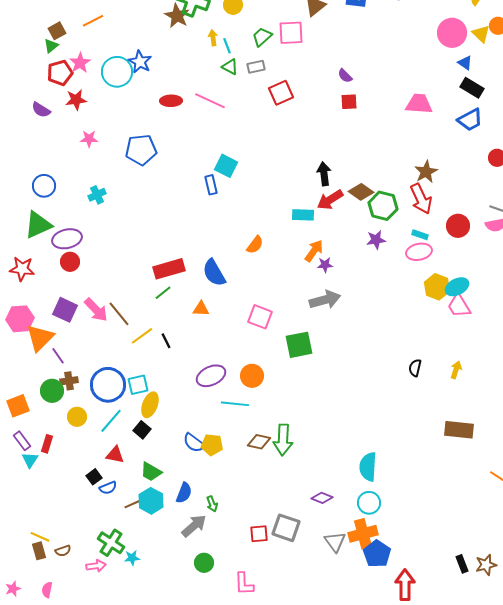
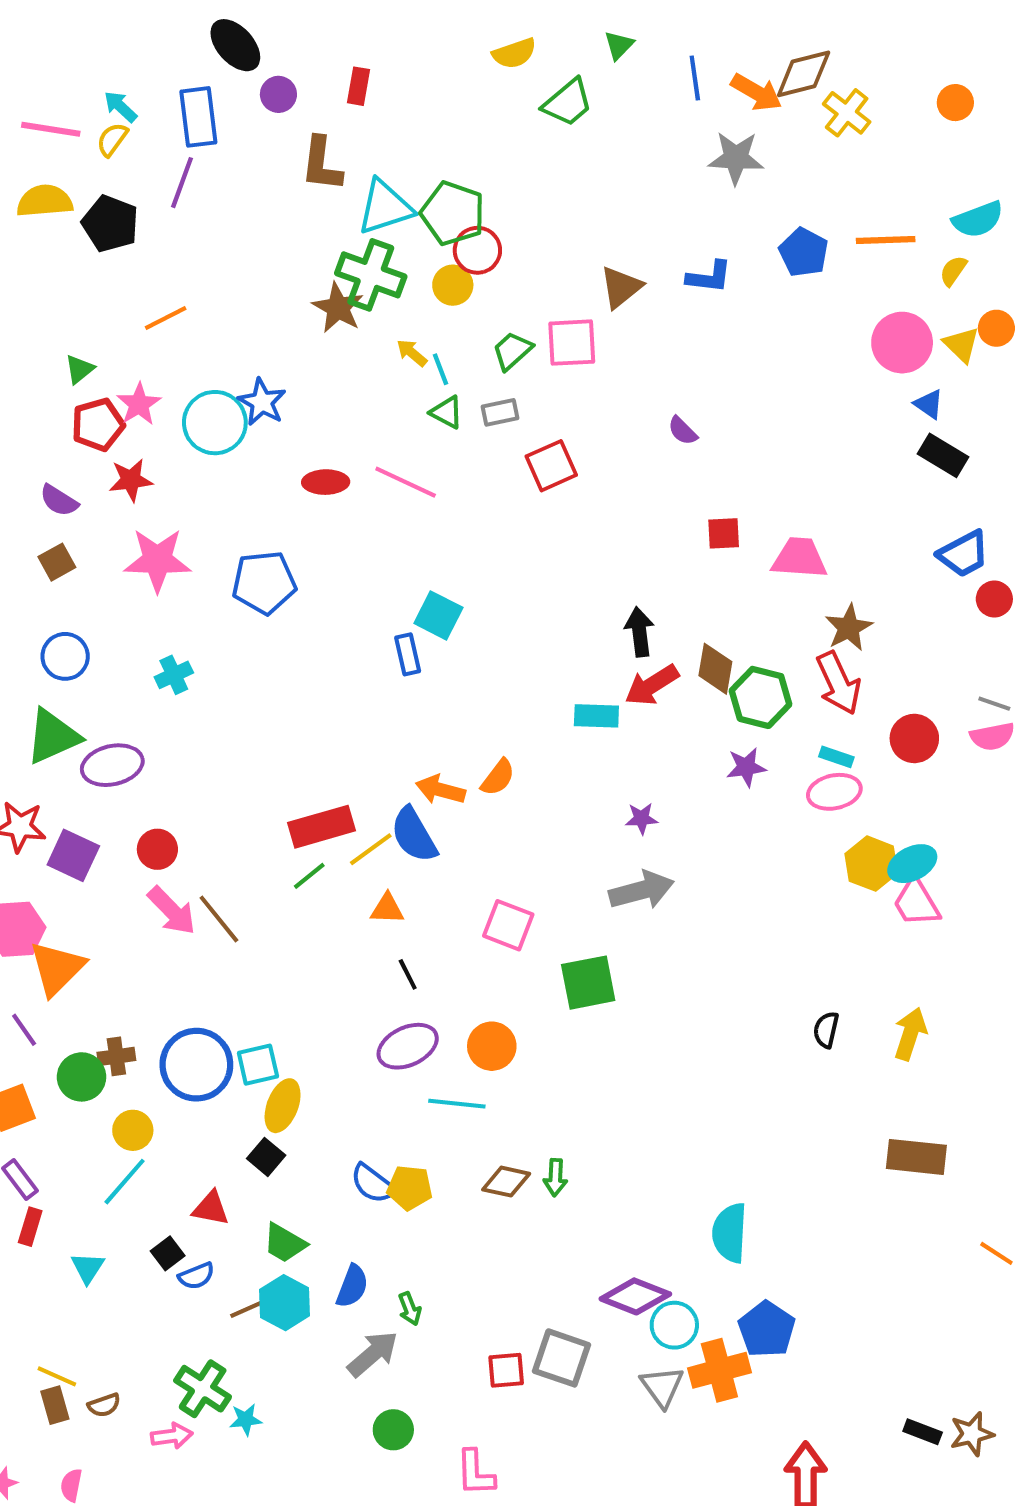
brown square: (57, 31) -> (57, 562), moved
yellow arrow: (213, 38) -> (412, 353), turned -42
red square: (349, 102) -> (724, 533), moved
pink trapezoid: (419, 104) -> (799, 558), moved
blue trapezoid: (470, 120) -> (964, 554), moved
pink star: (89, 139) -> (157, 560), size x1.8
brown diamond: (361, 192) -> (715, 669), turned 65
orange arrow: (314, 251) -> (440, 790), moved, turned -110
red circle: (70, 262) -> (157, 849), moved
purple square: (65, 310) -> (73, 855), moved
yellow line: (142, 336) -> (371, 849), moved
black line: (166, 341) -> (408, 974), moved
purple line: (58, 356) -> (24, 1030), moved
yellow arrow: (456, 370) -> (910, 1034), size x1.4
cyan line: (111, 421) -> (125, 1182), moved
green arrow: (283, 440) -> (555, 1177), size x0.6
red rectangle: (47, 444) -> (30, 1227), moved
cyan triangle: (30, 460) -> (88, 1268), moved
purple diamond: (322, 498) -> (635, 1296), size x1.5
cyan circle: (369, 503) -> (674, 1325), moved
blue pentagon: (377, 554) -> (767, 1329), moved
black rectangle: (462, 564) -> (923, 1432), turned -48

